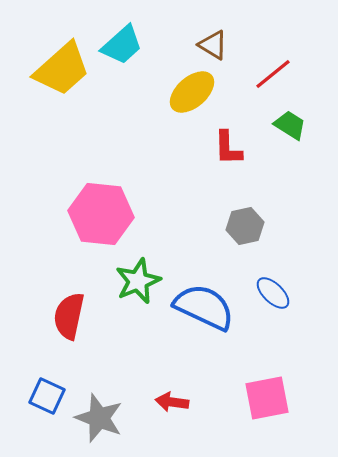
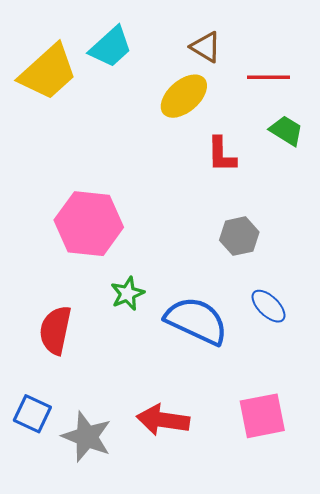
red line: (273, 74) -> (269, 77), turned 39
green star: (138, 281) -> (127, 294), size x0.7
red arrow: (172, 402) -> (163, 420), size x1.5

